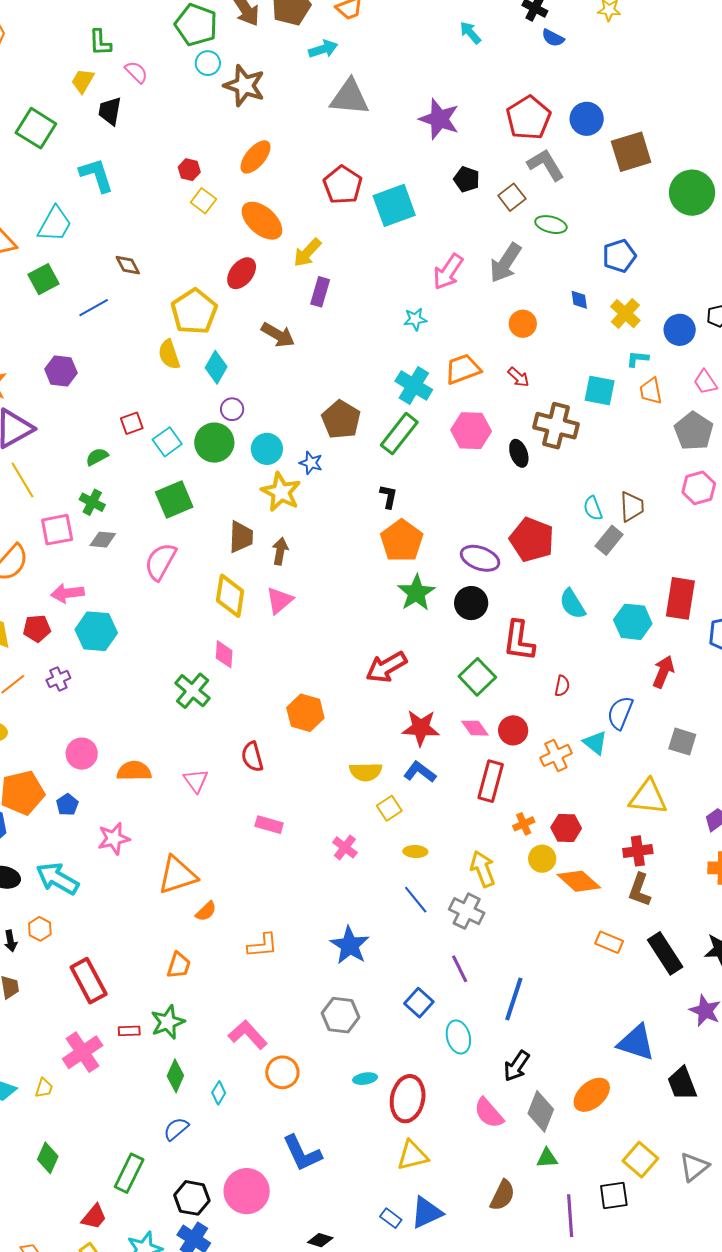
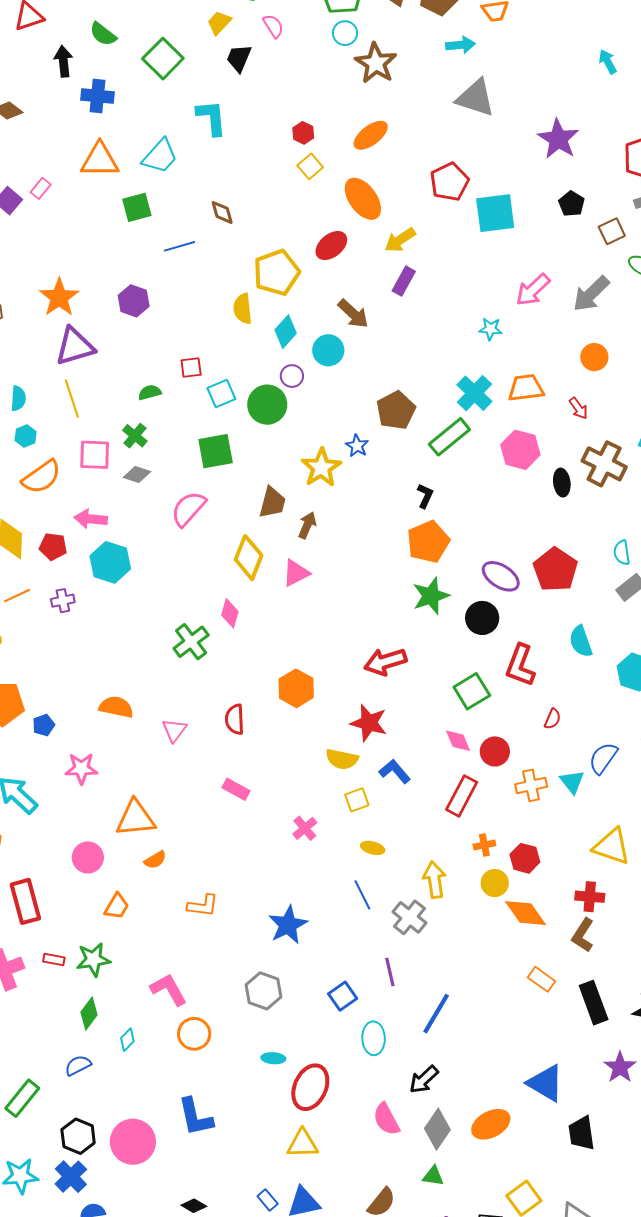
cyan circle: (267, 449) -> (328, 350), moved
red star: (421, 728) -> (369, 723), moved
pink circle: (82, 754) -> (88, 857), moved

